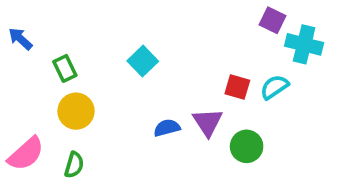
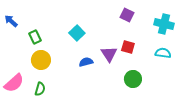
purple square: (273, 20) -> (127, 15), moved
cyan semicircle: (274, 87) -> (163, 53), moved, turned 42
purple triangle: (208, 122) -> (109, 54), moved
blue semicircle: (167, 128) -> (86, 62), moved

